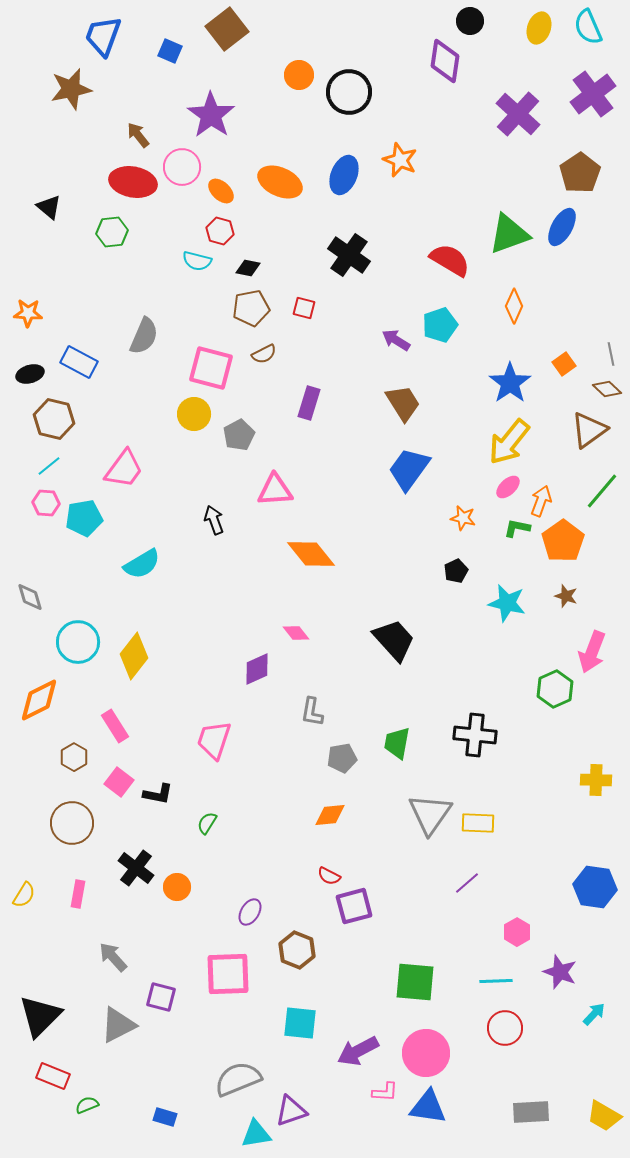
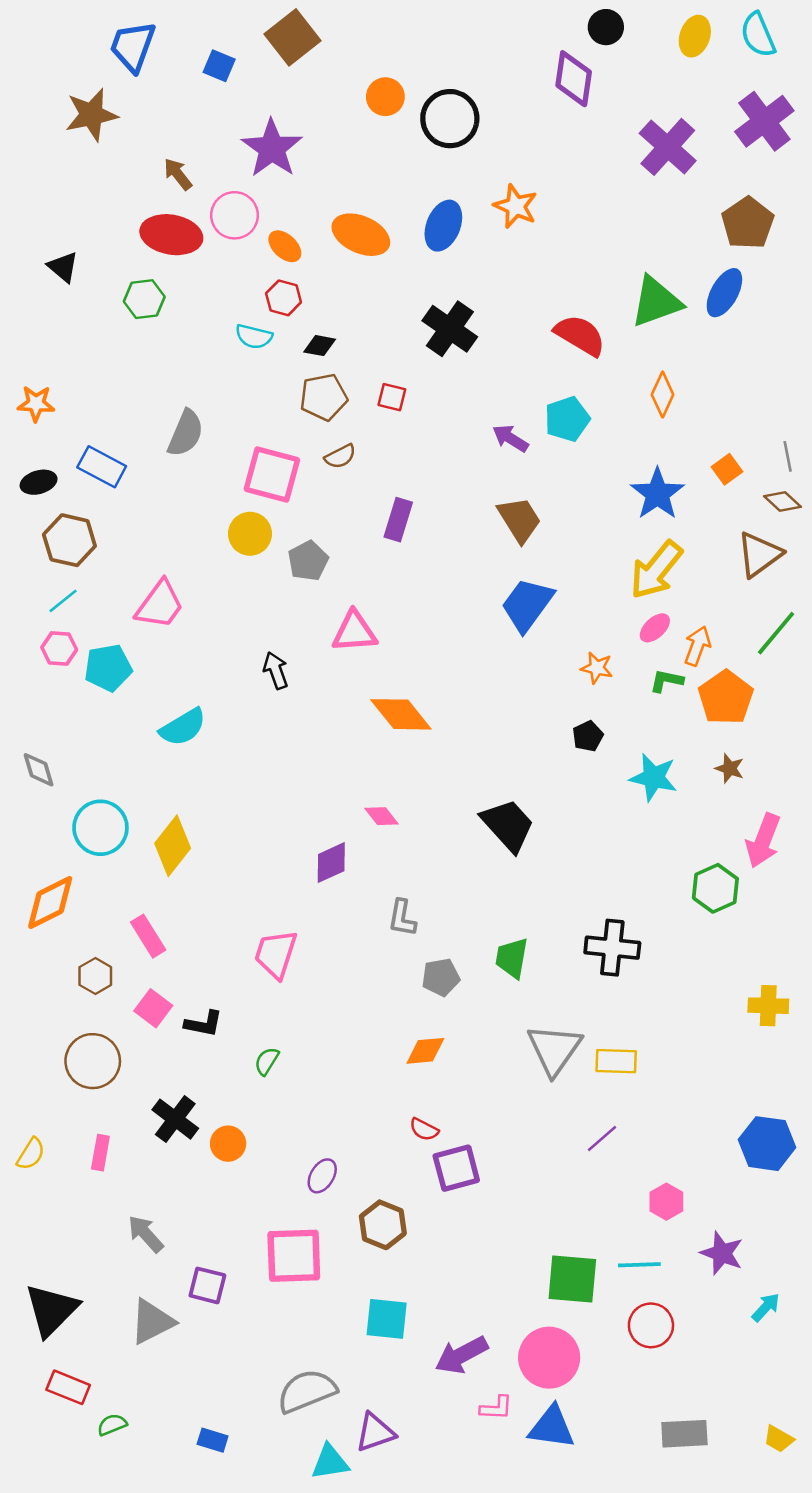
green square: (415, 982) -> (572, 1279), moved
yellow trapezoid: (604, 1116) -> (779, 1439), size x0.7

